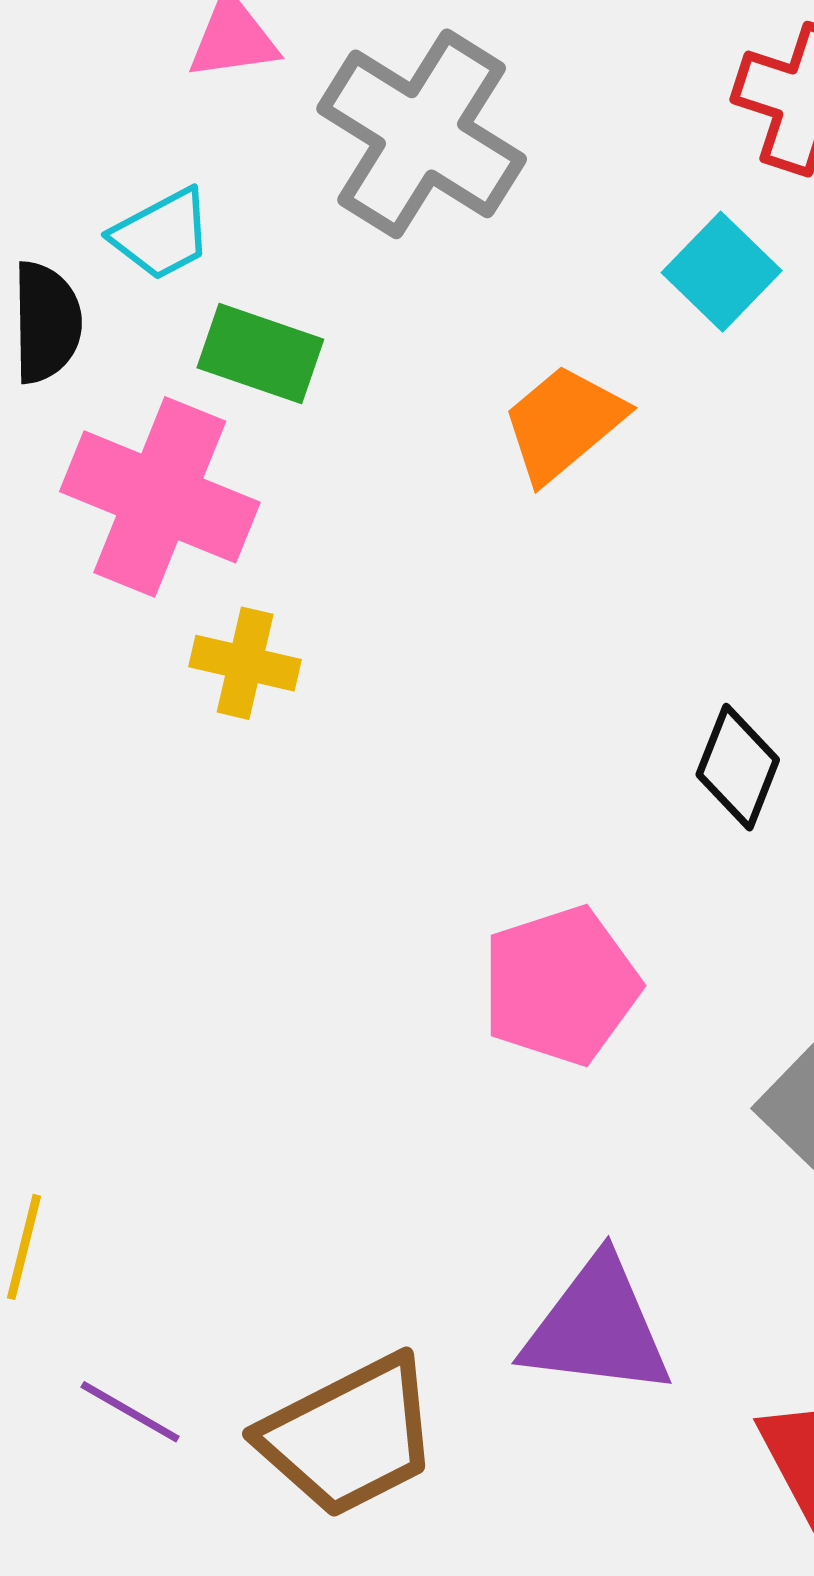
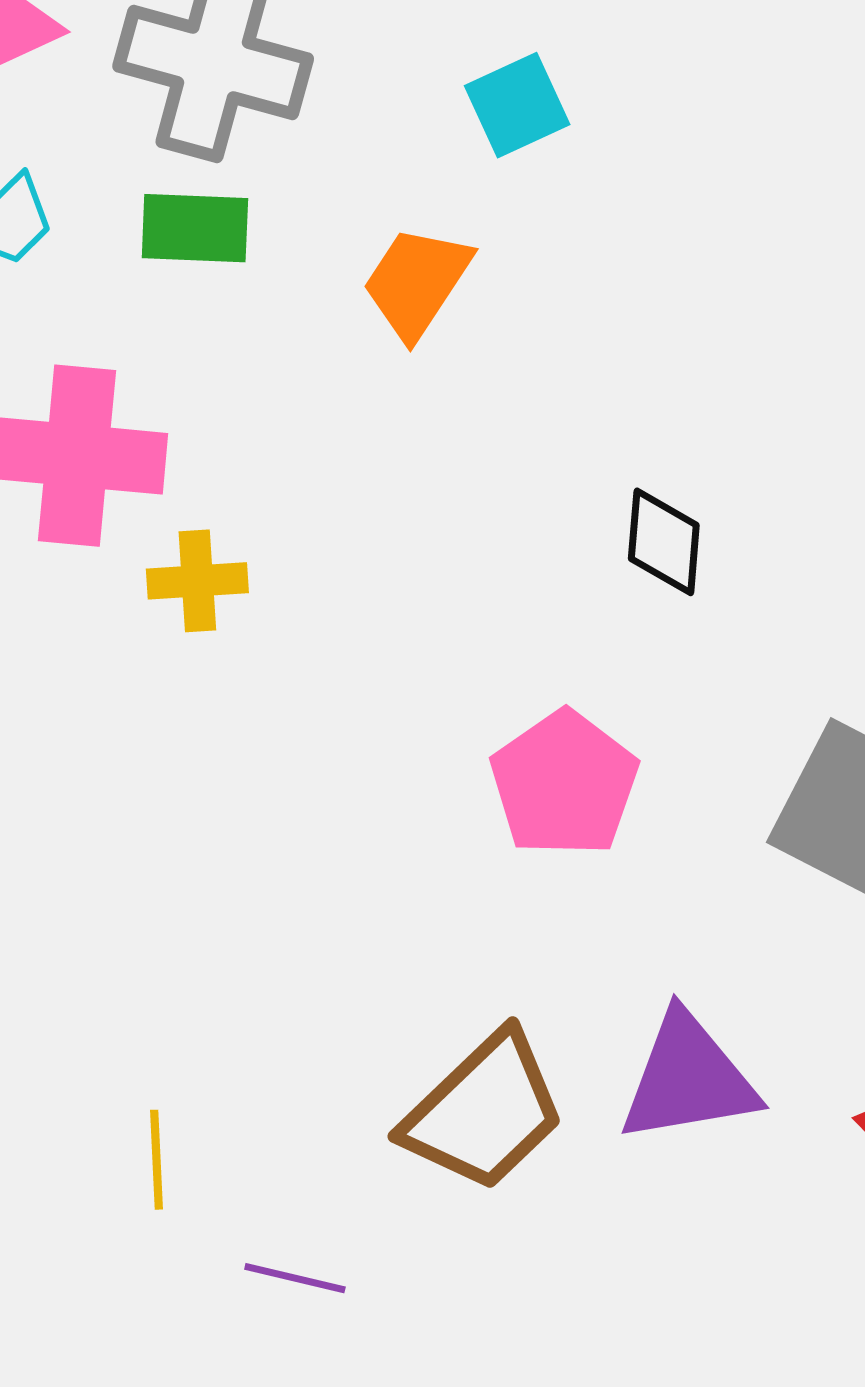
cyan square: (722, 272) -> (517, 105), turned 38
green rectangle: (260, 353) -> (195, 228), moved
brown trapezoid: (349, 1436) -> (484, 1112), moved

